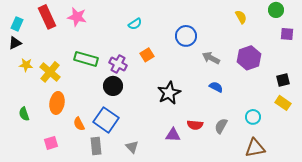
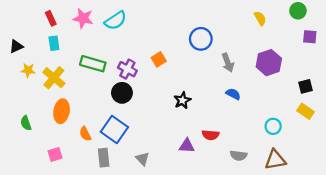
red rectangle: (47, 17) -> (51, 18), size x0.6
cyan rectangle: (17, 24) -> (54, 43), moved, turned -32
cyan semicircle: (135, 24) -> (115, 21), moved, size x1.5
gray arrow: (211, 58) -> (228, 63), turned -138
black star: (169, 93) -> (182, 100), size x0.7
gray semicircle: (221, 126) -> (239, 155), moved, turned -112

